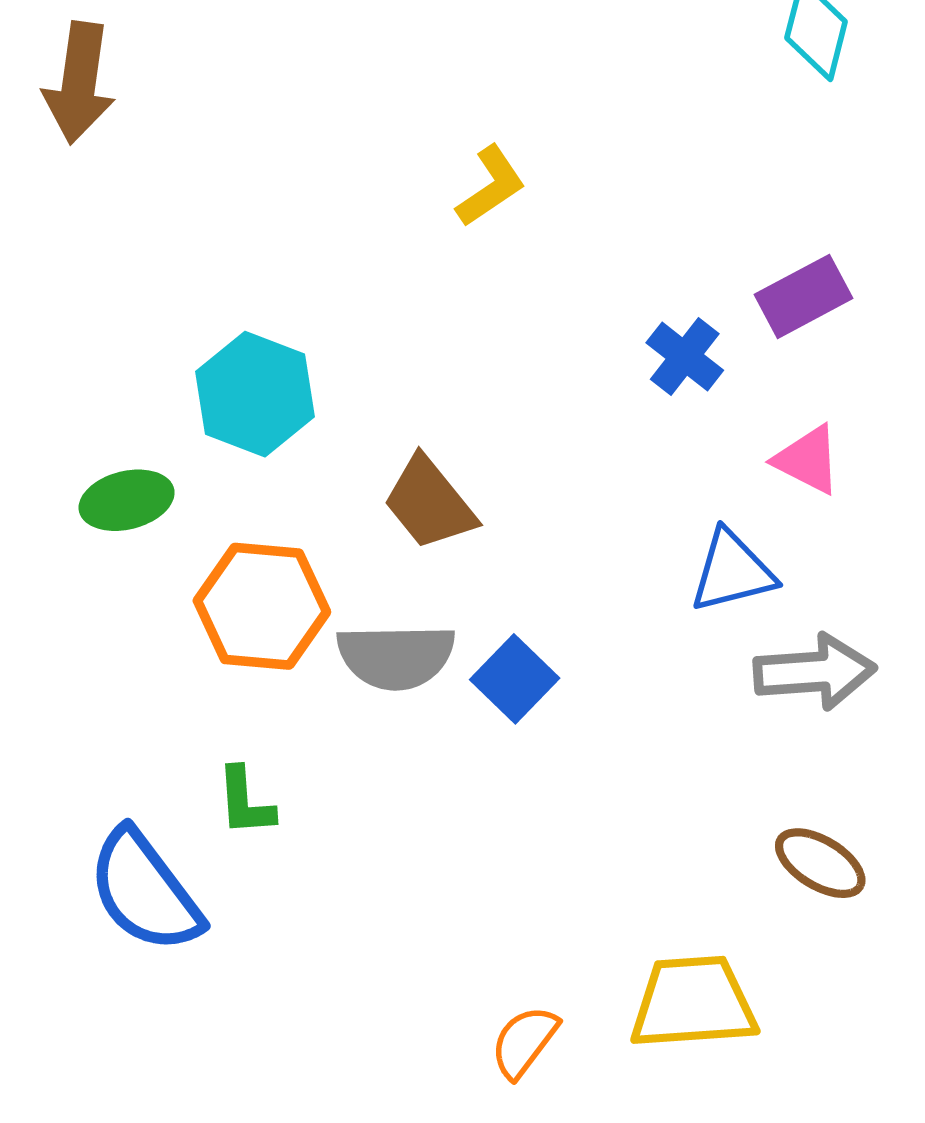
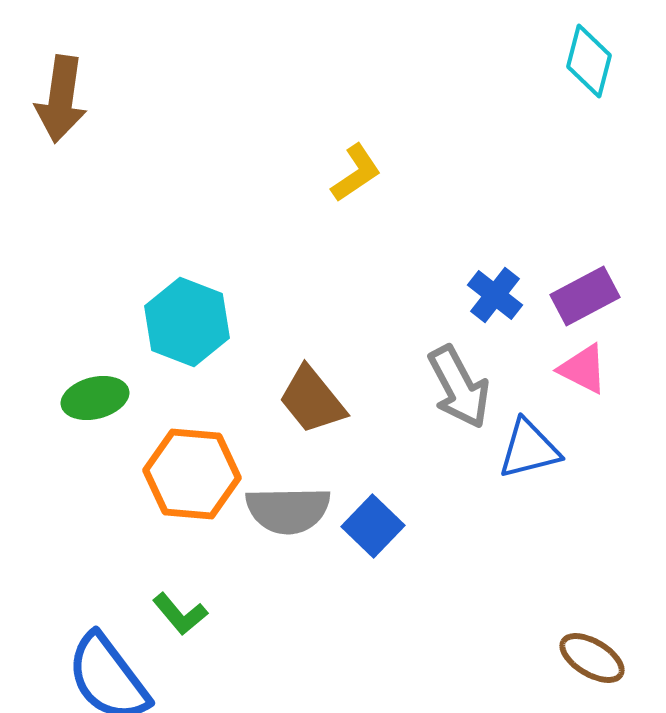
purple rectangle: (803, 296) -> (585, 296), moved
gray arrow: (815, 672) -> (459, 387), moved, turned 66
green L-shape: (245, 802) -> (180, 614), turned -36

